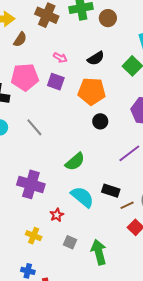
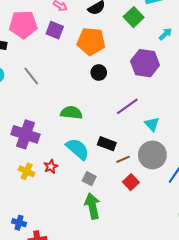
green semicircle: (75, 162) -> (71, 113), turned -135
yellow cross: (34, 236) -> (27, 171), moved
gray square: (70, 242) -> (89, 179), moved

